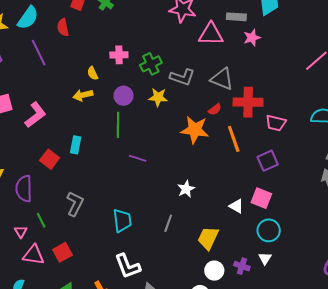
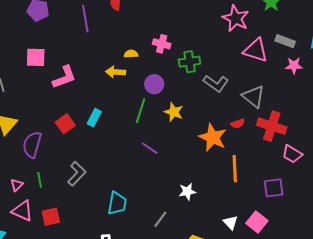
yellow semicircle: (93, 73) -> (131, 54), turned 96
yellow star: (158, 97) -> (174, 112), moved
orange line: (234, 139) -> (235, 169), moved

